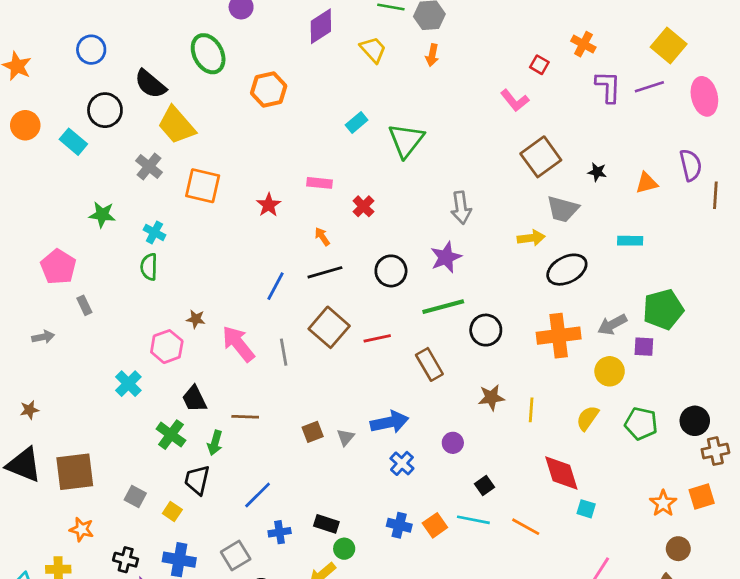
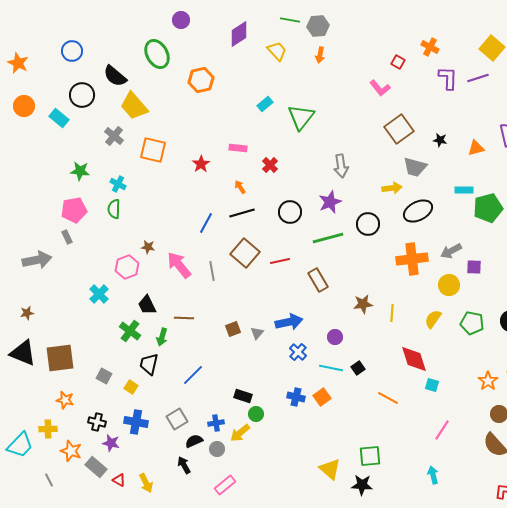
pink pentagon: (58, 267) -> (74, 210), moved, turned 30
green pentagon: (663, 309) -> (488, 208), moved
black circle: (486, 330) -> (368, 224), moved
gray arrow: (43, 337) -> (37, 260), size x1.8
cyan line: (473, 520) -> (331, 368), moved
blue cross: (280, 532) -> (216, 423), moved

